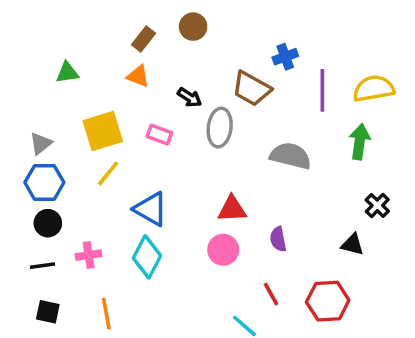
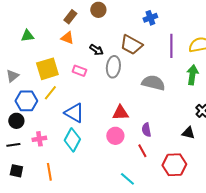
blue cross: (285, 57) -> (150, 18), moved
blue hexagon: (44, 182) -> (26, 101), moved
red line: (271, 294) -> (142, 151), moved

